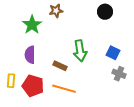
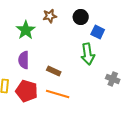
black circle: (105, 12) -> (81, 17), moved
green arrow: (80, 51) -> (88, 54), moved
blue square: (113, 53) -> (98, 32), moved

